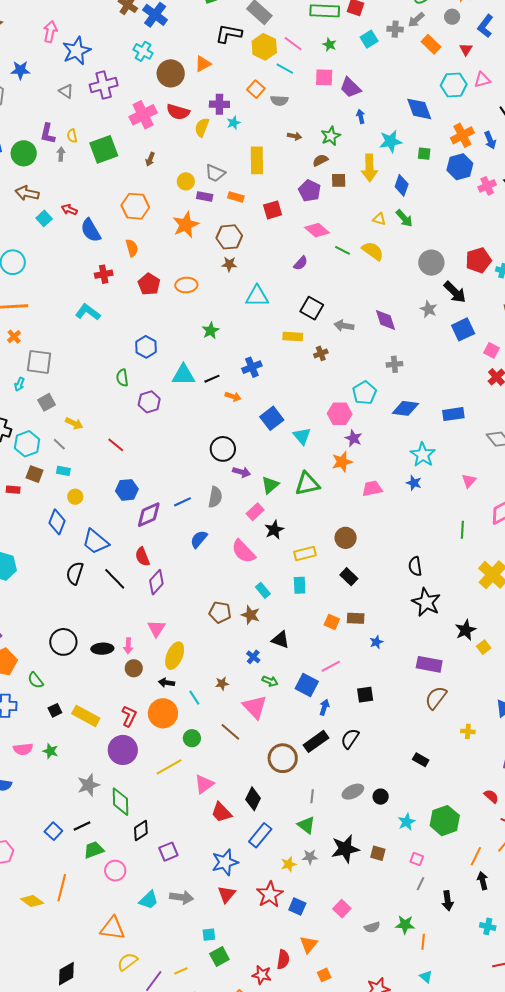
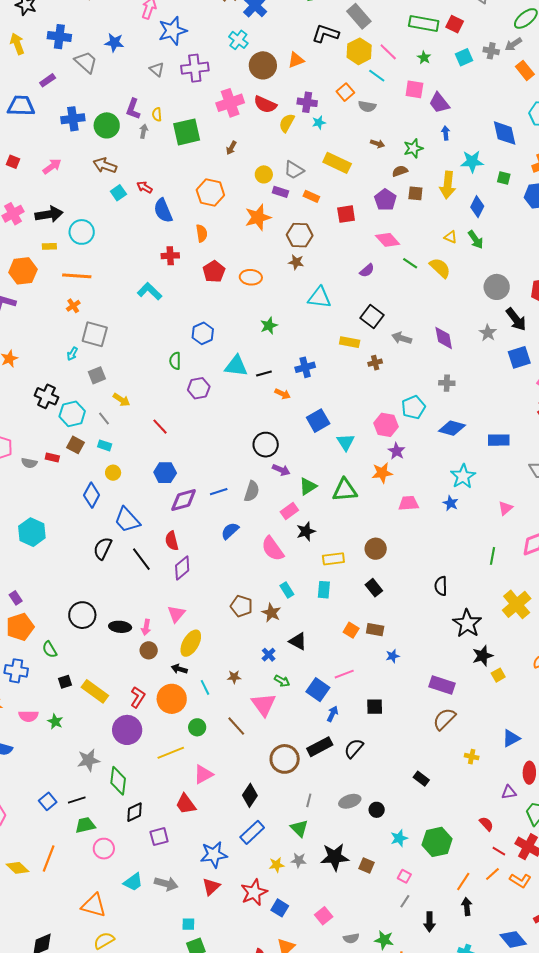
yellow rectangle: (257, 160) -> (337, 163), turned -72
black star: (426, 602) -> (467, 623), moved
red trapezoid: (221, 812) -> (186, 804), moved

